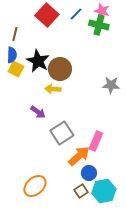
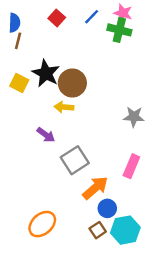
red square: (47, 15) -> (57, 18), size x0.6
blue semicircle: (12, 55) -> (14, 23), moved
gray star: (111, 85) -> (134, 117), moved
pink rectangle: (96, 141) -> (131, 166), moved

